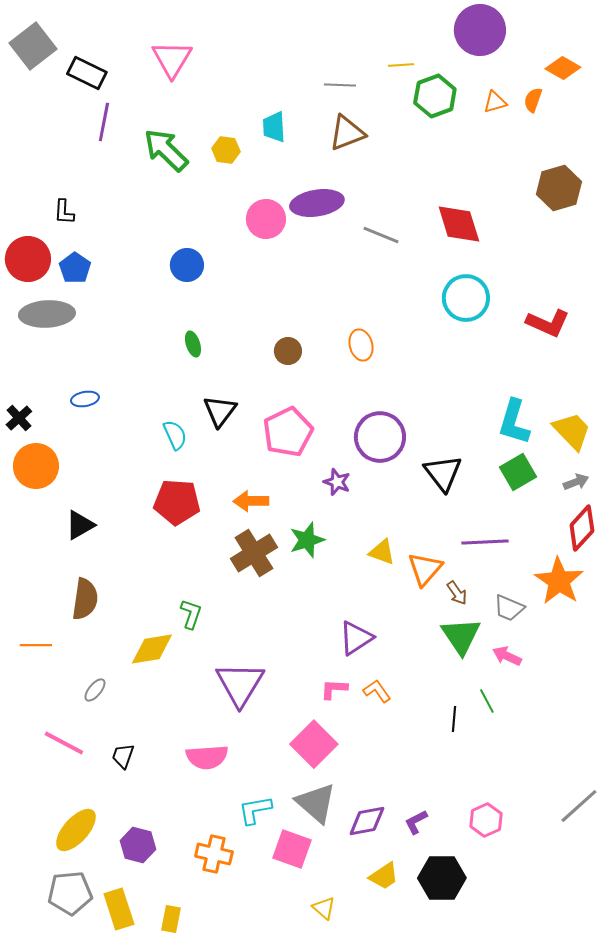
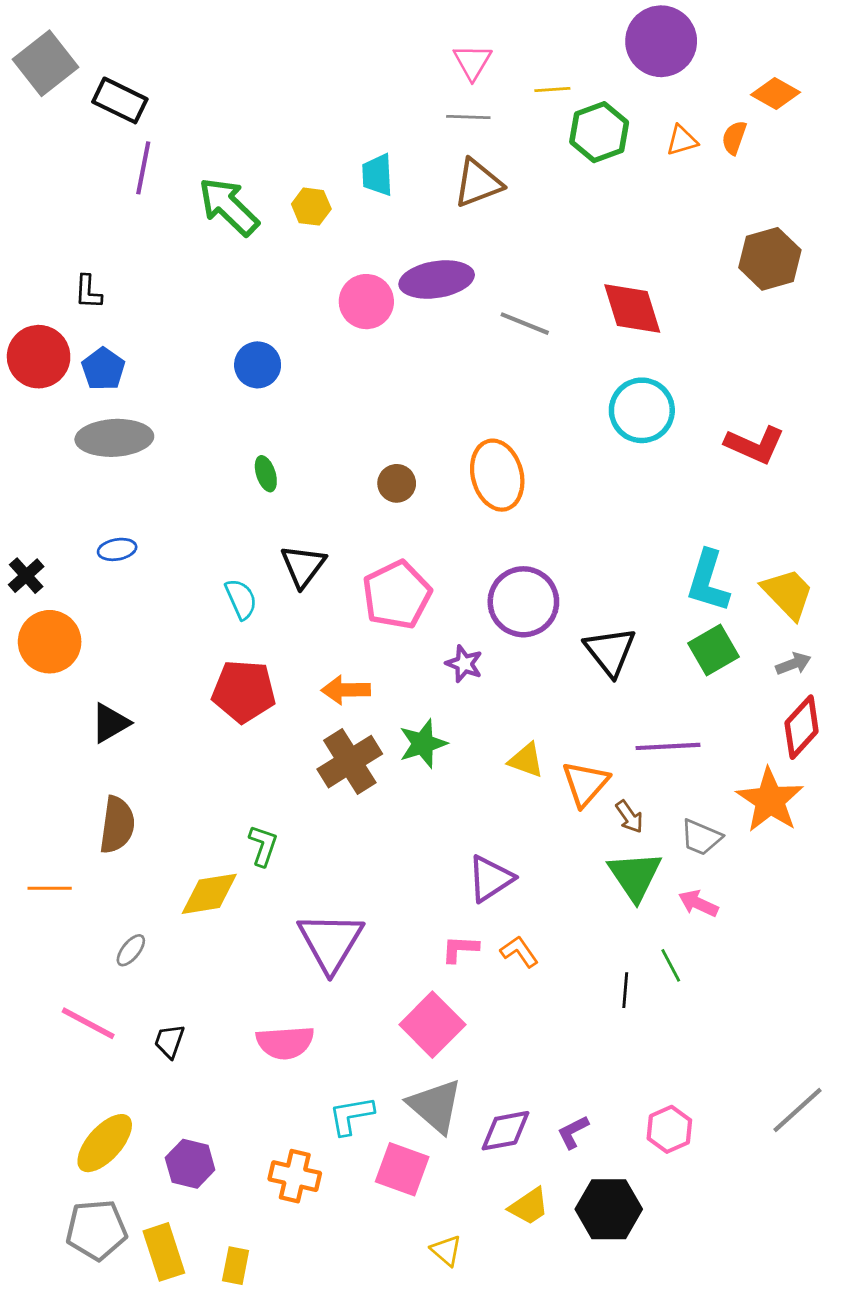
pink triangle: (172, 59) -> (472, 62), moved, size x0.7
gray ellipse: (47, 314) -> (114, 438), moved
orange ellipse: (361, 345) -> (497, 475), size x1.6

